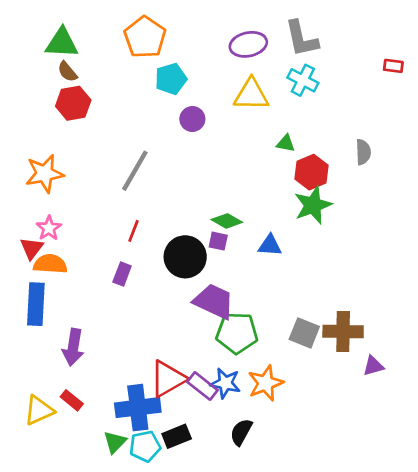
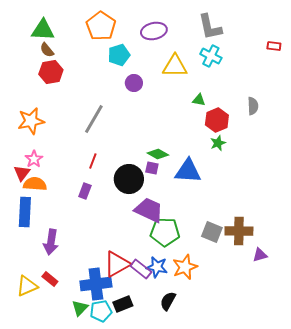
purple ellipse: (248, 44) -> (154, 31), moved
green star: (313, 205) -> (218, 143), size x0.6
blue triangle: (270, 245) -> (188, 171), size x1.6

